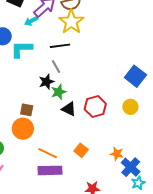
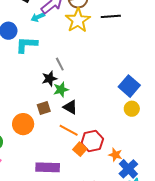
black line: (60, 46) -> (111, 16), moved
blue square: (135, 76) -> (129, 86), moved
red hexagon: (95, 106) -> (92, 141), moved
brown square: (27, 110) -> (44, 108), moved, turned -32
orange line: (48, 153) -> (69, 130), moved

